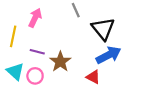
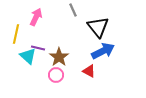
cyan triangle: (15, 72) -> (28, 56), moved
pink circle: (35, 76) -> (56, 75), moved

